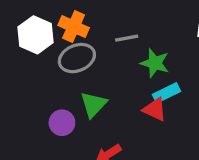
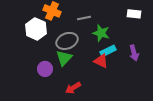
white hexagon: (35, 35) -> (36, 29), moved
gray ellipse: (77, 58) -> (67, 41), moved

